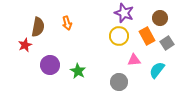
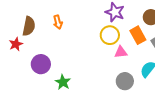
pink triangle: (134, 60) -> (121, 52), moved
green star: (78, 71) -> (63, 82), moved
gray circle: (119, 82) -> (125, 81), moved

